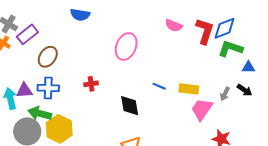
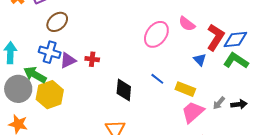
pink ellipse: (126, 46) -> (156, 34), moved
blue triangle: (248, 67) -> (200, 60), moved, turned 32
purple triangle: (24, 90) -> (68, 60), moved, turned -36
black arrow: (245, 90) -> (239, 104), turned -56

